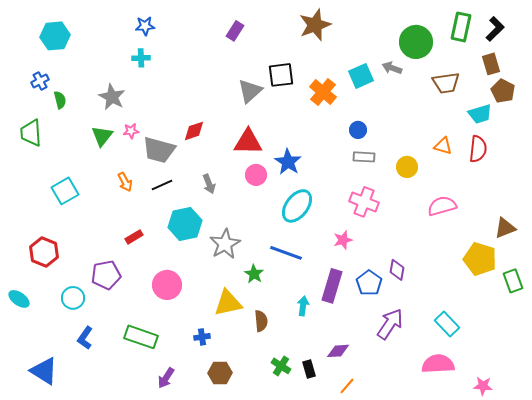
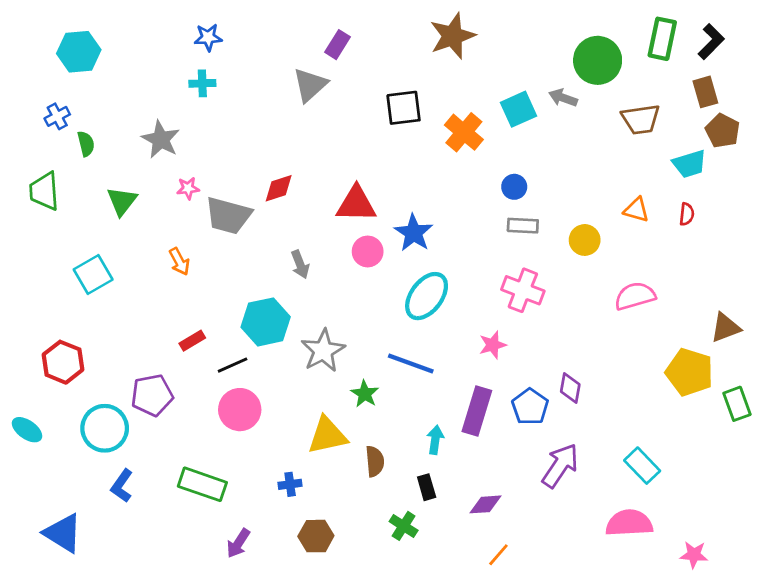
gray triangle: (250, 91) -> (310, 85), moved
green triangle: (102, 136) -> (122, 201), moved
red semicircle: (478, 149) -> (687, 214), size x0.6
black line: (162, 185) -> (233, 365), moved
cyan circle: (73, 298) -> (105, 428), size x1.4
black rectangle: (309, 369) -> (427, 487), moved

